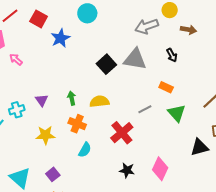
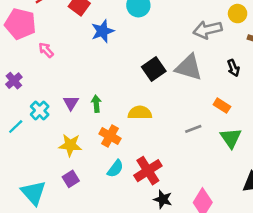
green arrow: (72, 98) -> (96, 104), moved
cyan cross: (17, 110) -> (40, 110), turned -35
red cross: (122, 133) -> (148, 171), moved
purple square: (53, 174) -> (71, 179), moved

